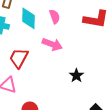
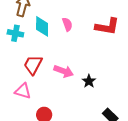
pink arrow: (52, 44) -> (64, 71), moved

